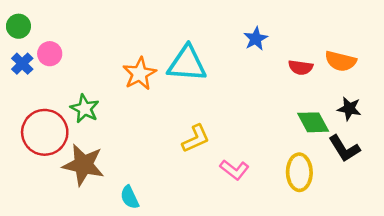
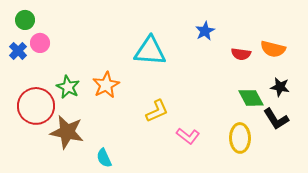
green circle: (18, 26) -> (25, 20), moved
orange star: (140, 74) -> (106, 85), moved

